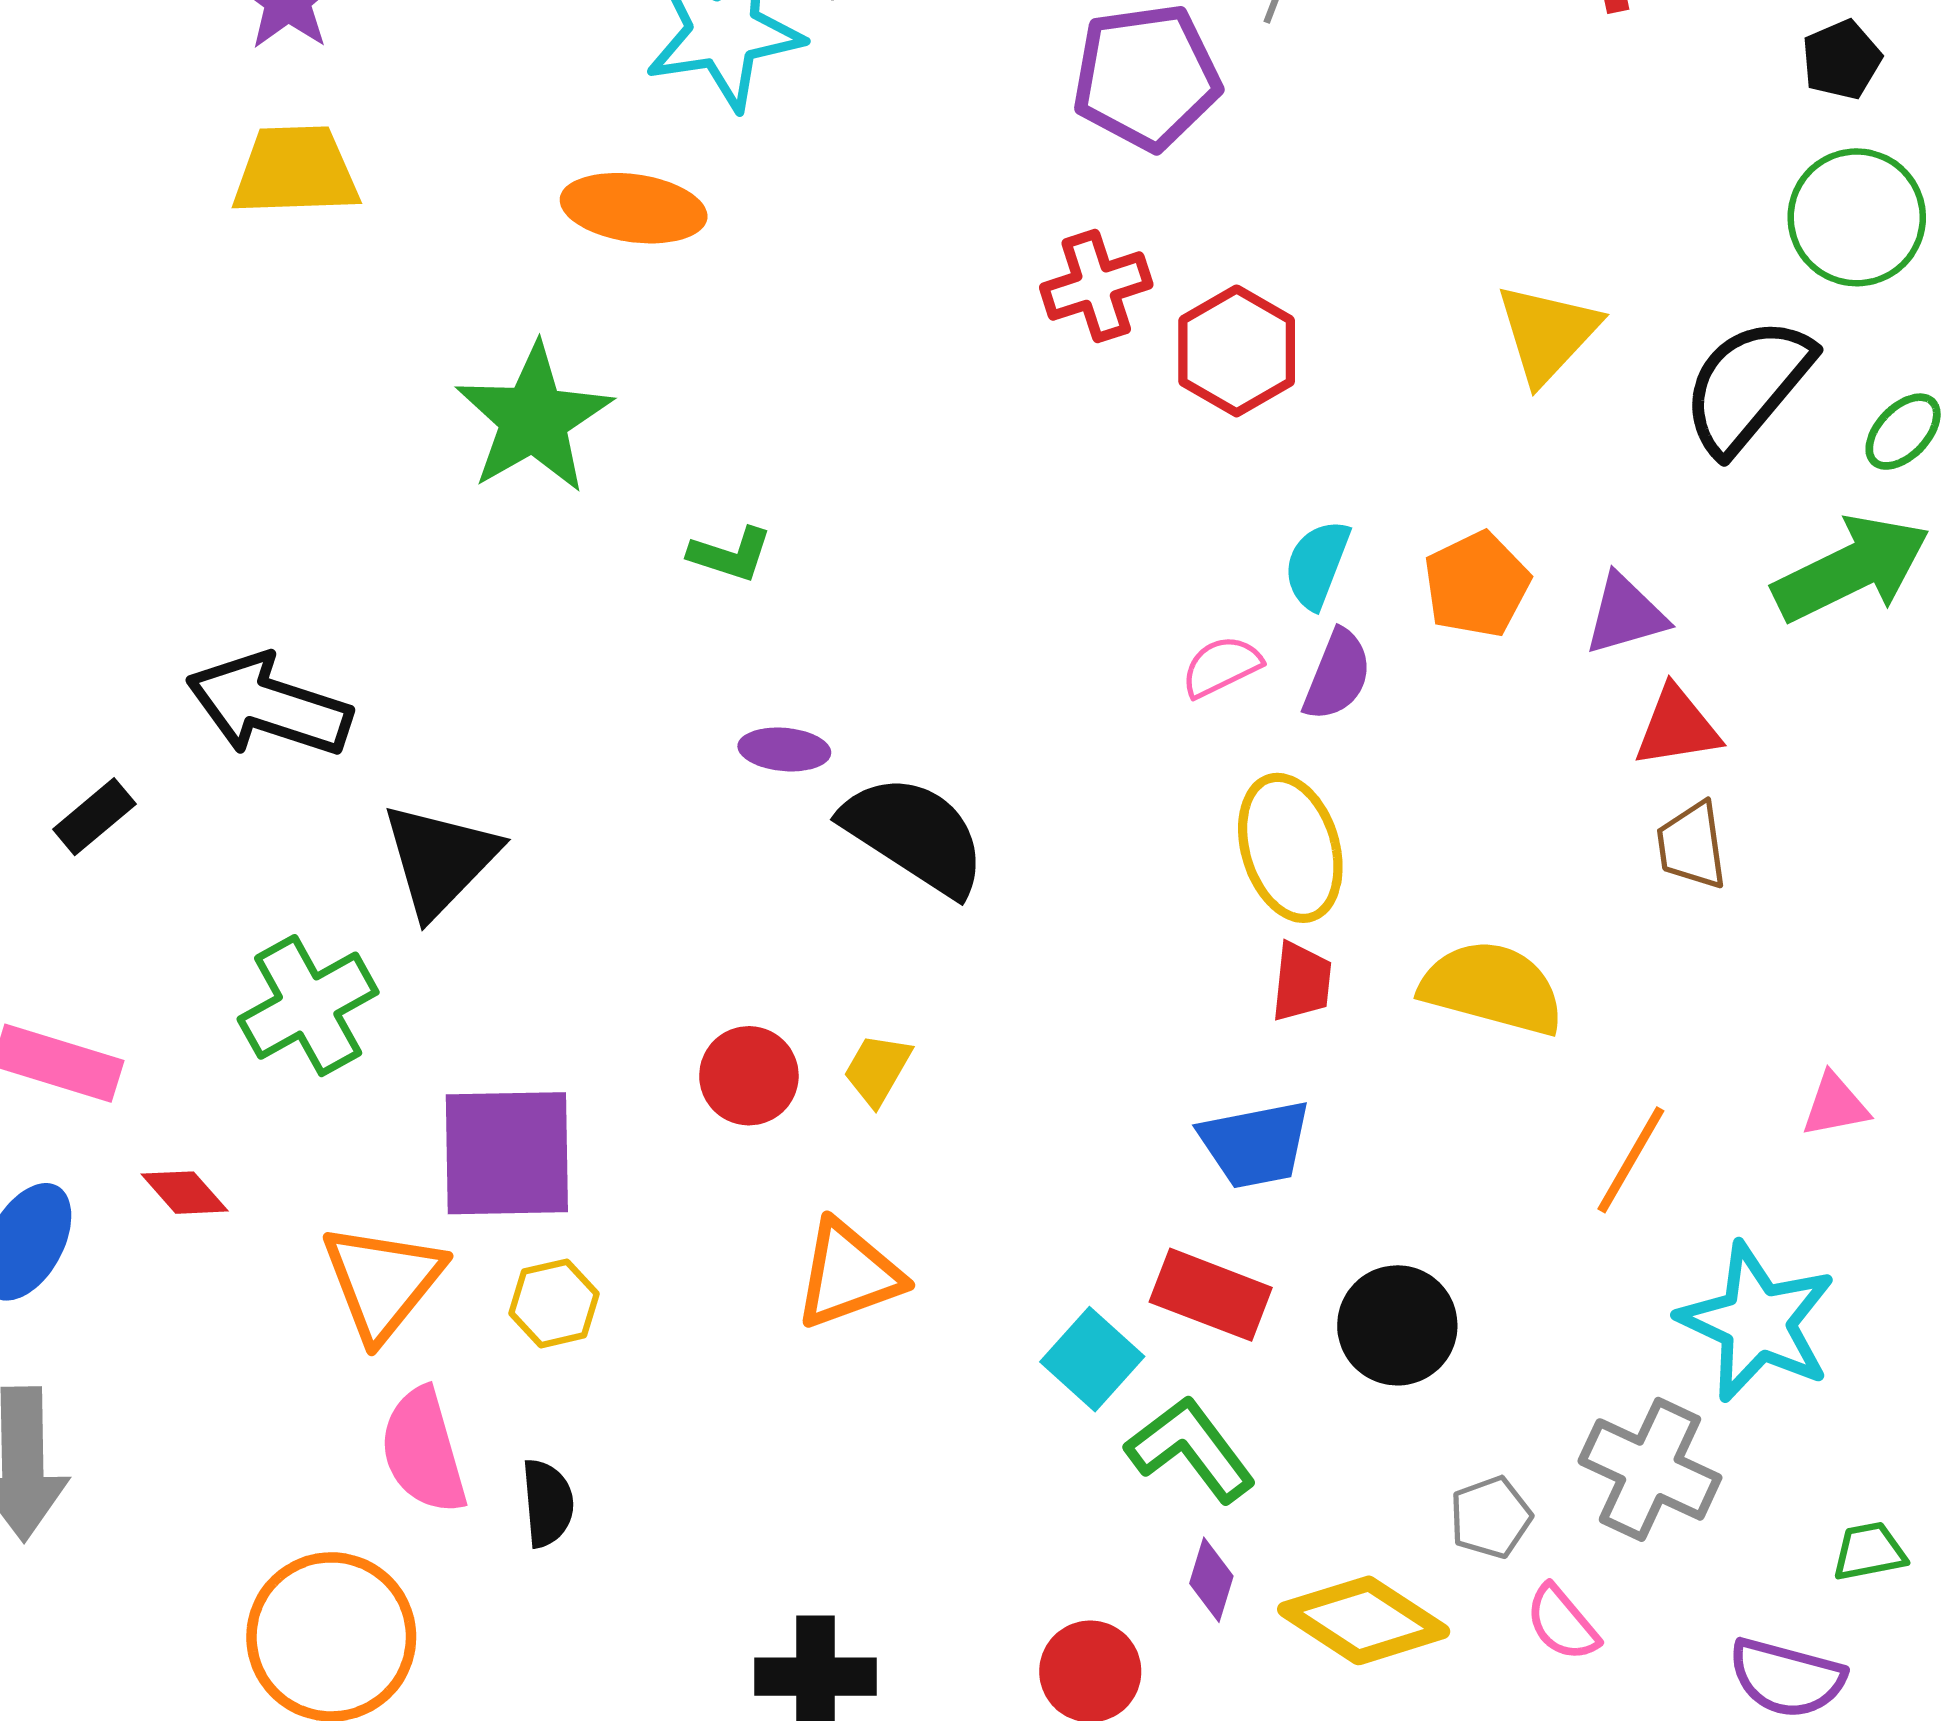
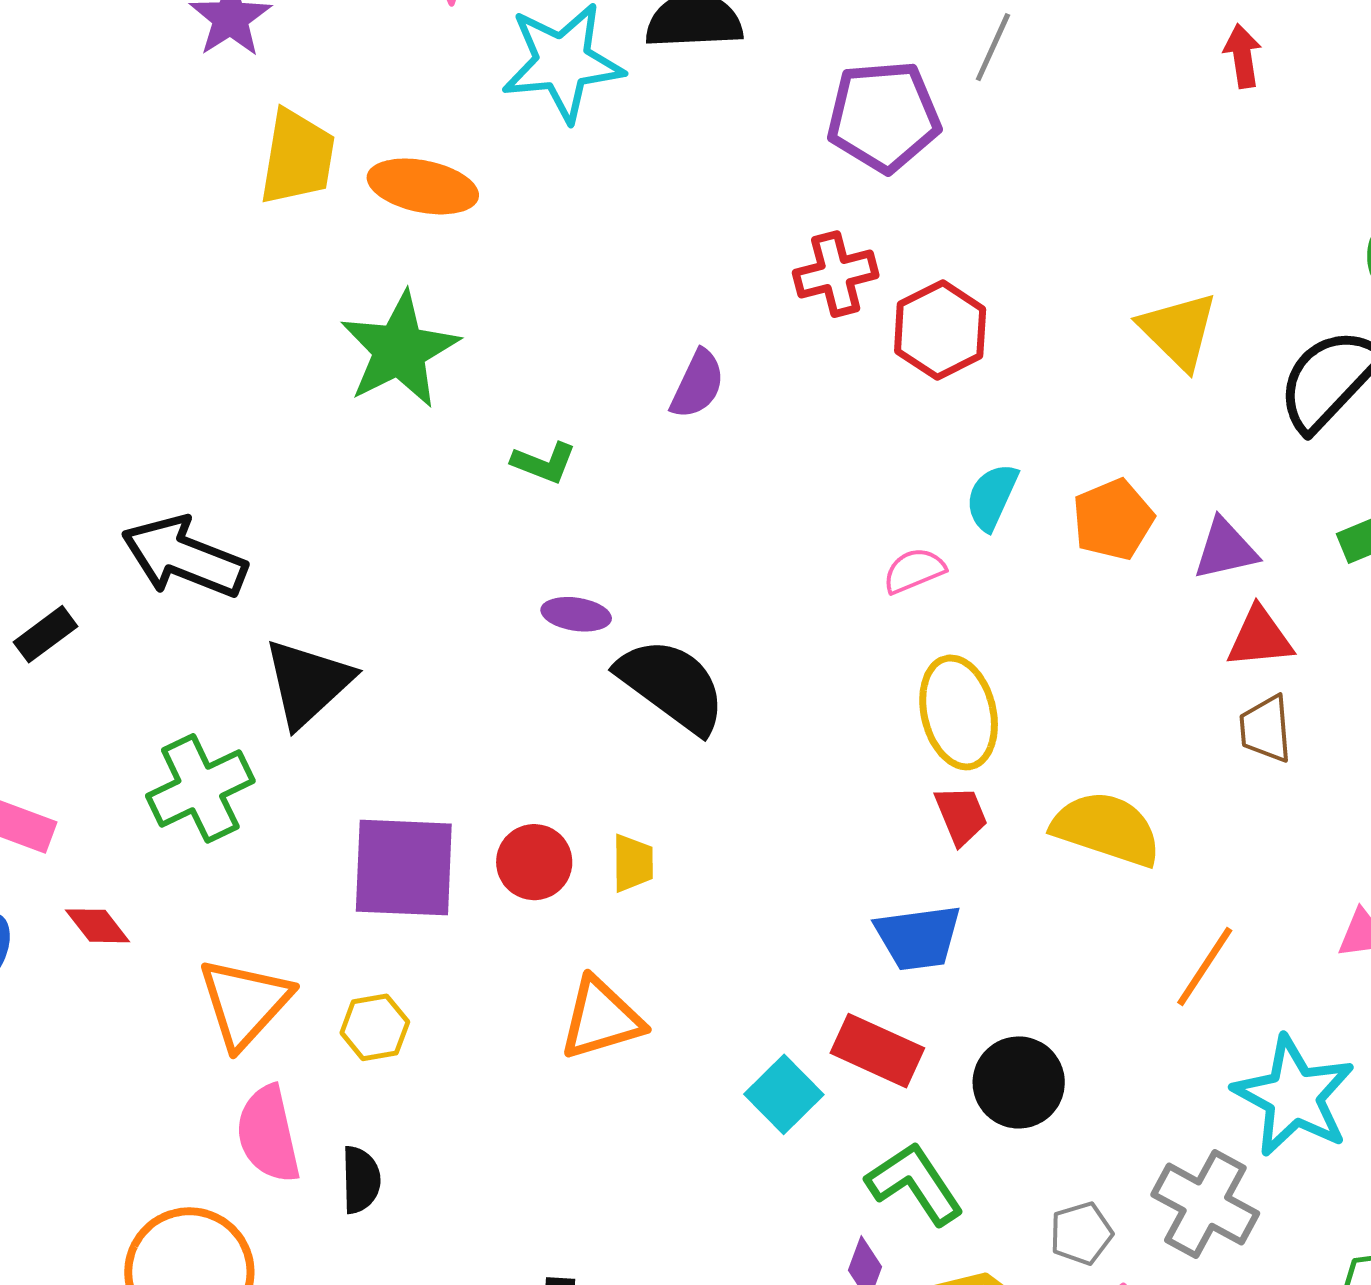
yellow trapezoid: (296, 171) -> (297, 157), moved, turned 98
orange ellipse: (634, 208) -> (423, 186), moved
yellow triangle: (1547, 333) -> (1178, 331), turned -32
purple semicircle: (1337, 675) -> (698, 384), moved
red trapezoid: (1302, 982) -> (961, 815), turned -32
yellow trapezoid: (877, 1069) -> (633, 863), turned 146
purple square: (507, 1153) -> (404, 868), moved
green L-shape: (1191, 1449) -> (915, 1184), moved

